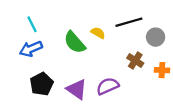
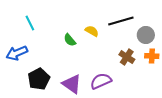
green semicircle: (75, 42) -> (70, 40), size x0.6
blue arrow: (31, 49) -> (17, 53), moved
orange cross: (162, 70) -> (152, 56), moved

